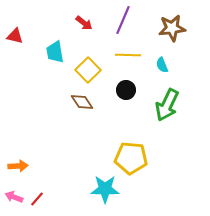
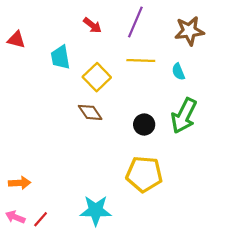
black circle: (126, 90) -> (144, 125), moved
cyan star: (105, 189) -> (96, 210), moved

